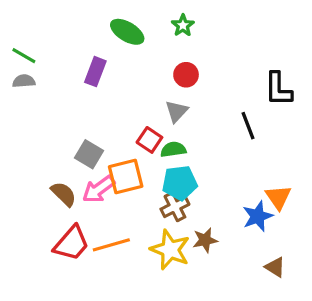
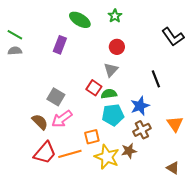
black L-shape: (278, 89) -> (173, 37), moved, turned -35
orange square: (126, 176) -> (92, 137), moved, size x0.7
brown cross: (175, 207) -> (142, 130), moved
blue star: (258, 216) -> (140, 106), moved

